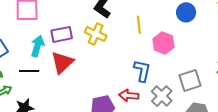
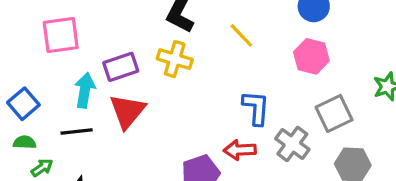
yellow line: (139, 25) -> (241, 35), turned -30
pink hexagon: (164, 43) -> (311, 56), moved

